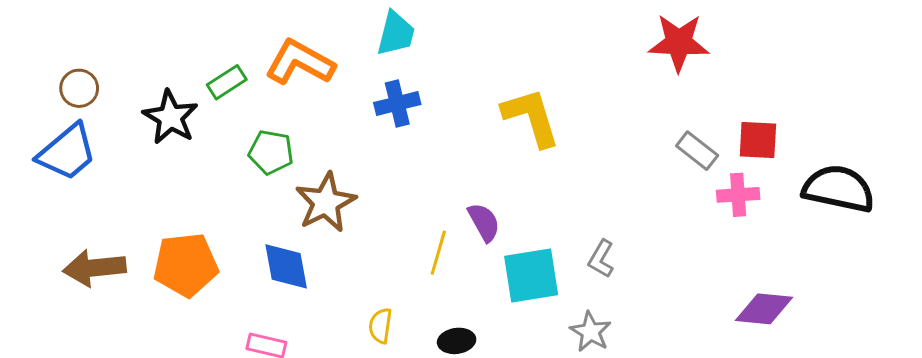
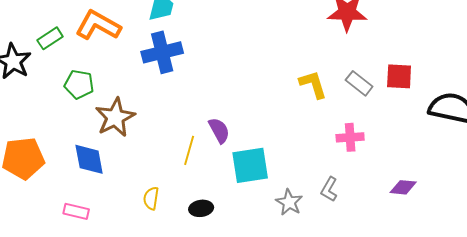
blue cross: (397, 103) -> (162, 52), size x1.4
yellow L-shape: (531, 117) -> (313, 84), moved, size x0.7
pink cross: (738, 195) -> (350, 137), moved
gray L-shape: (601, 259) -> (329, 189), moved
purple diamond: (764, 309) -> (403, 187), size x0.7

